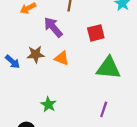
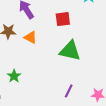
purple line: (104, 109) -> (69, 91), moved

